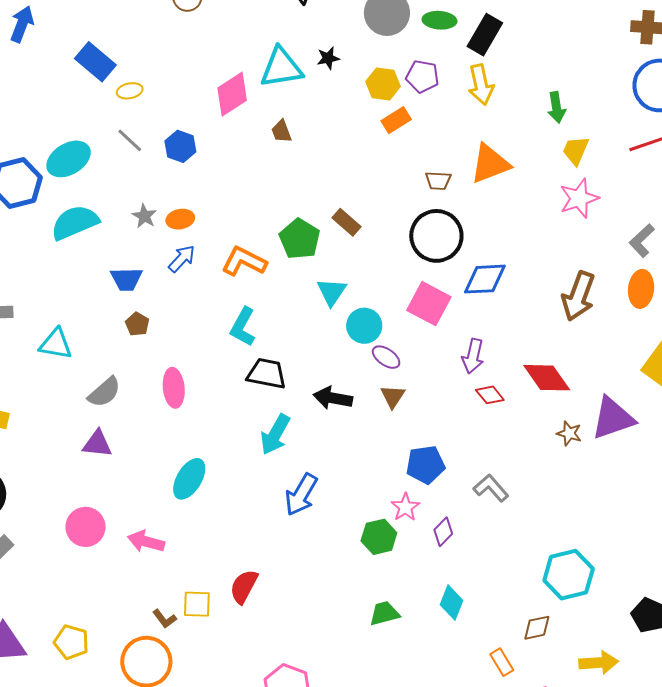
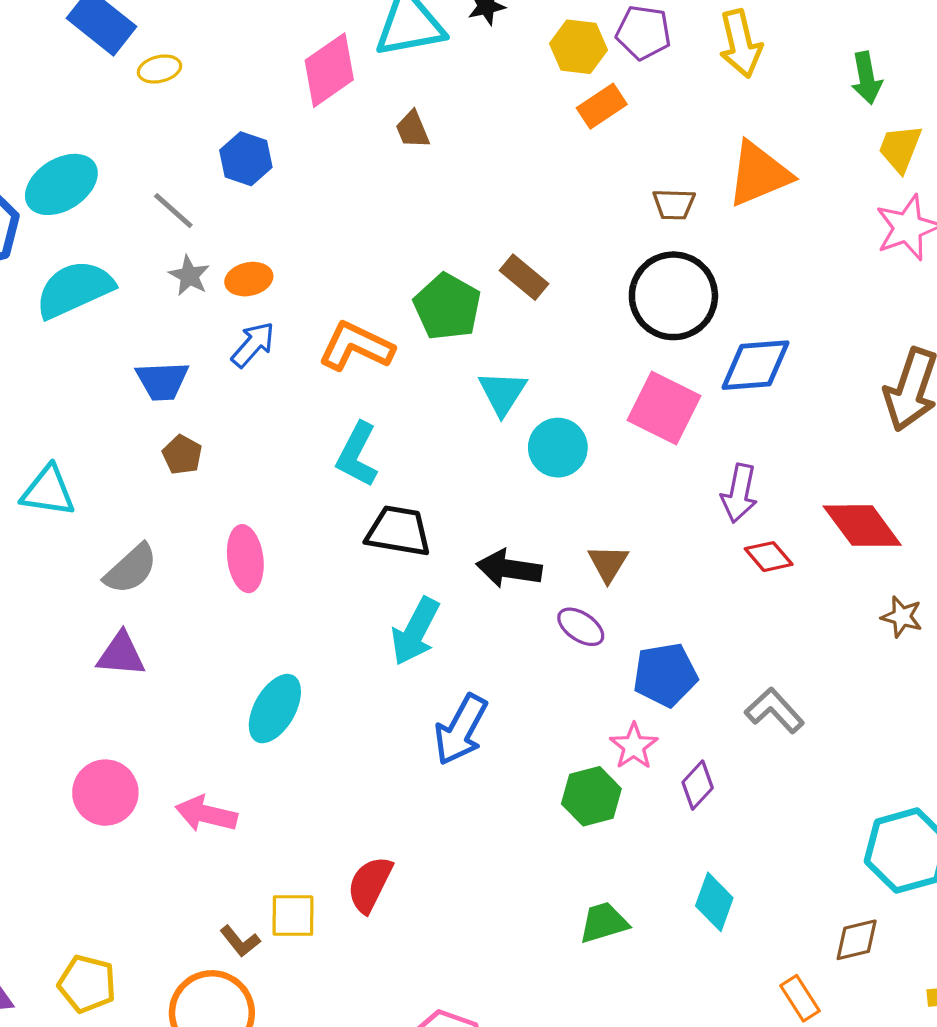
gray line: (130, 140) -> (173, 211), moved
purple ellipse: (386, 357) -> (581, 627), moved

